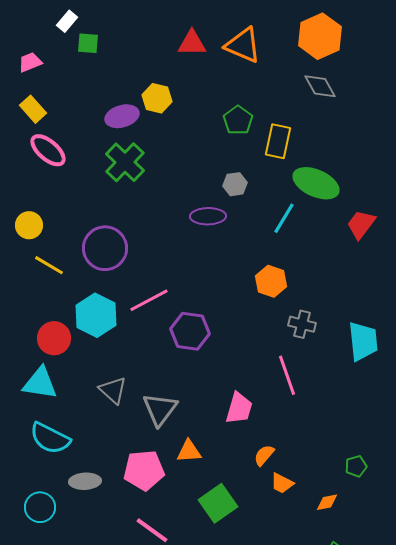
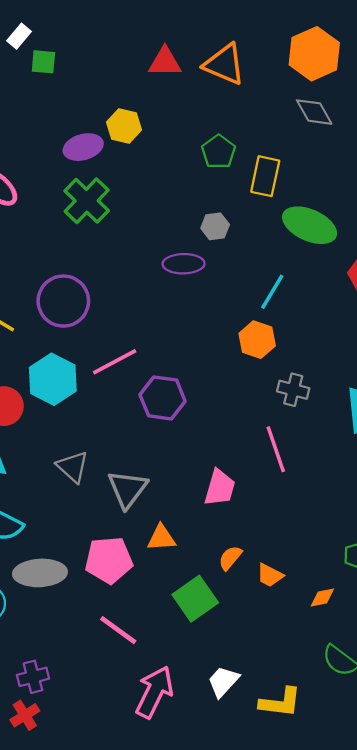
cyan line: (284, 218) -> (272, 292), moved
orange semicircle: (264, 455) -> (230, 558), moved
gray ellipse: (85, 481) -> (40, 573), size x1.4

